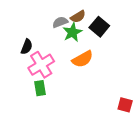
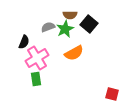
brown semicircle: (78, 17) -> (70, 15), turned 32
gray semicircle: (60, 22) -> (48, 27), moved

